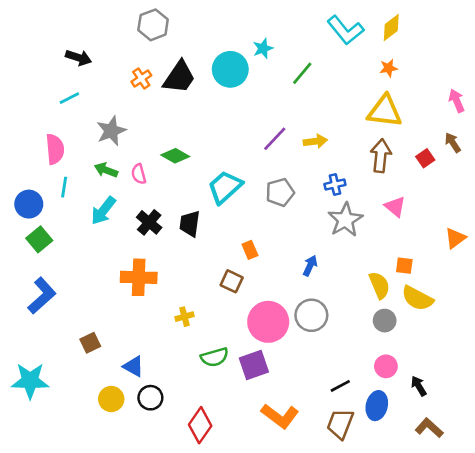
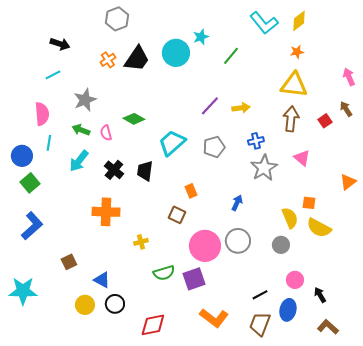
gray circle: (385, 321) -> (281, 245), moved
red diamond: (200, 425) -> (153, 325), turned 44

